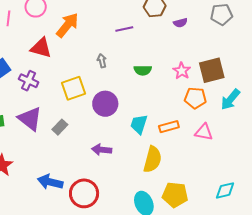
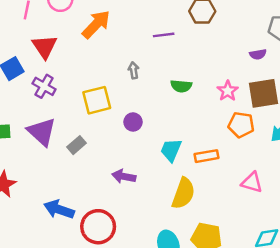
purple semicircle: (180, 23) -> (258, 54), moved
red triangle: (41, 48) -> (45, 47), moved, turned 35
purple circle: (105, 104) -> (133, 122), size x0.6
pink triangle: (204, 132) -> (252, 182), moved

